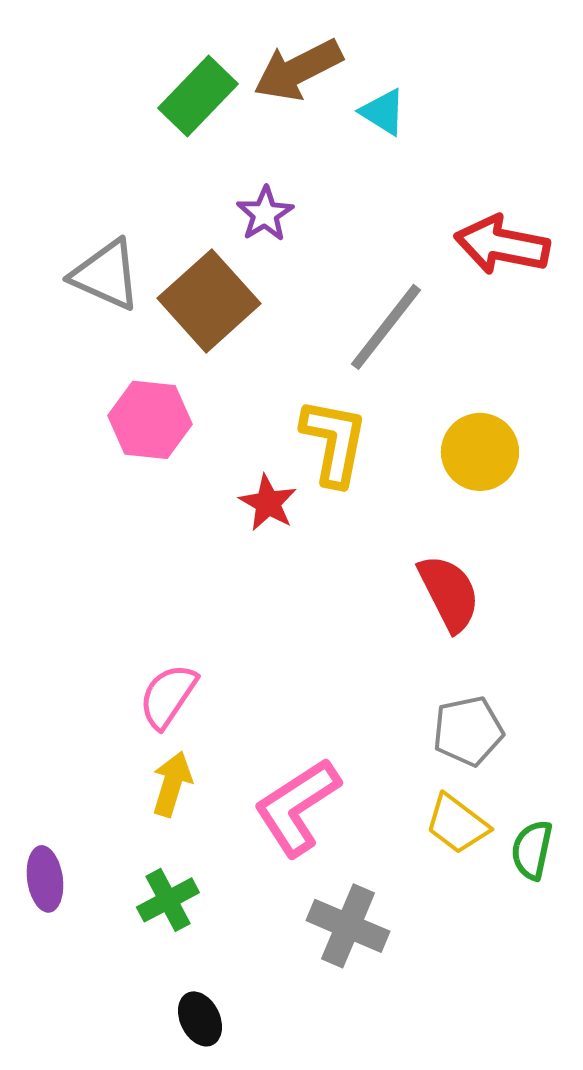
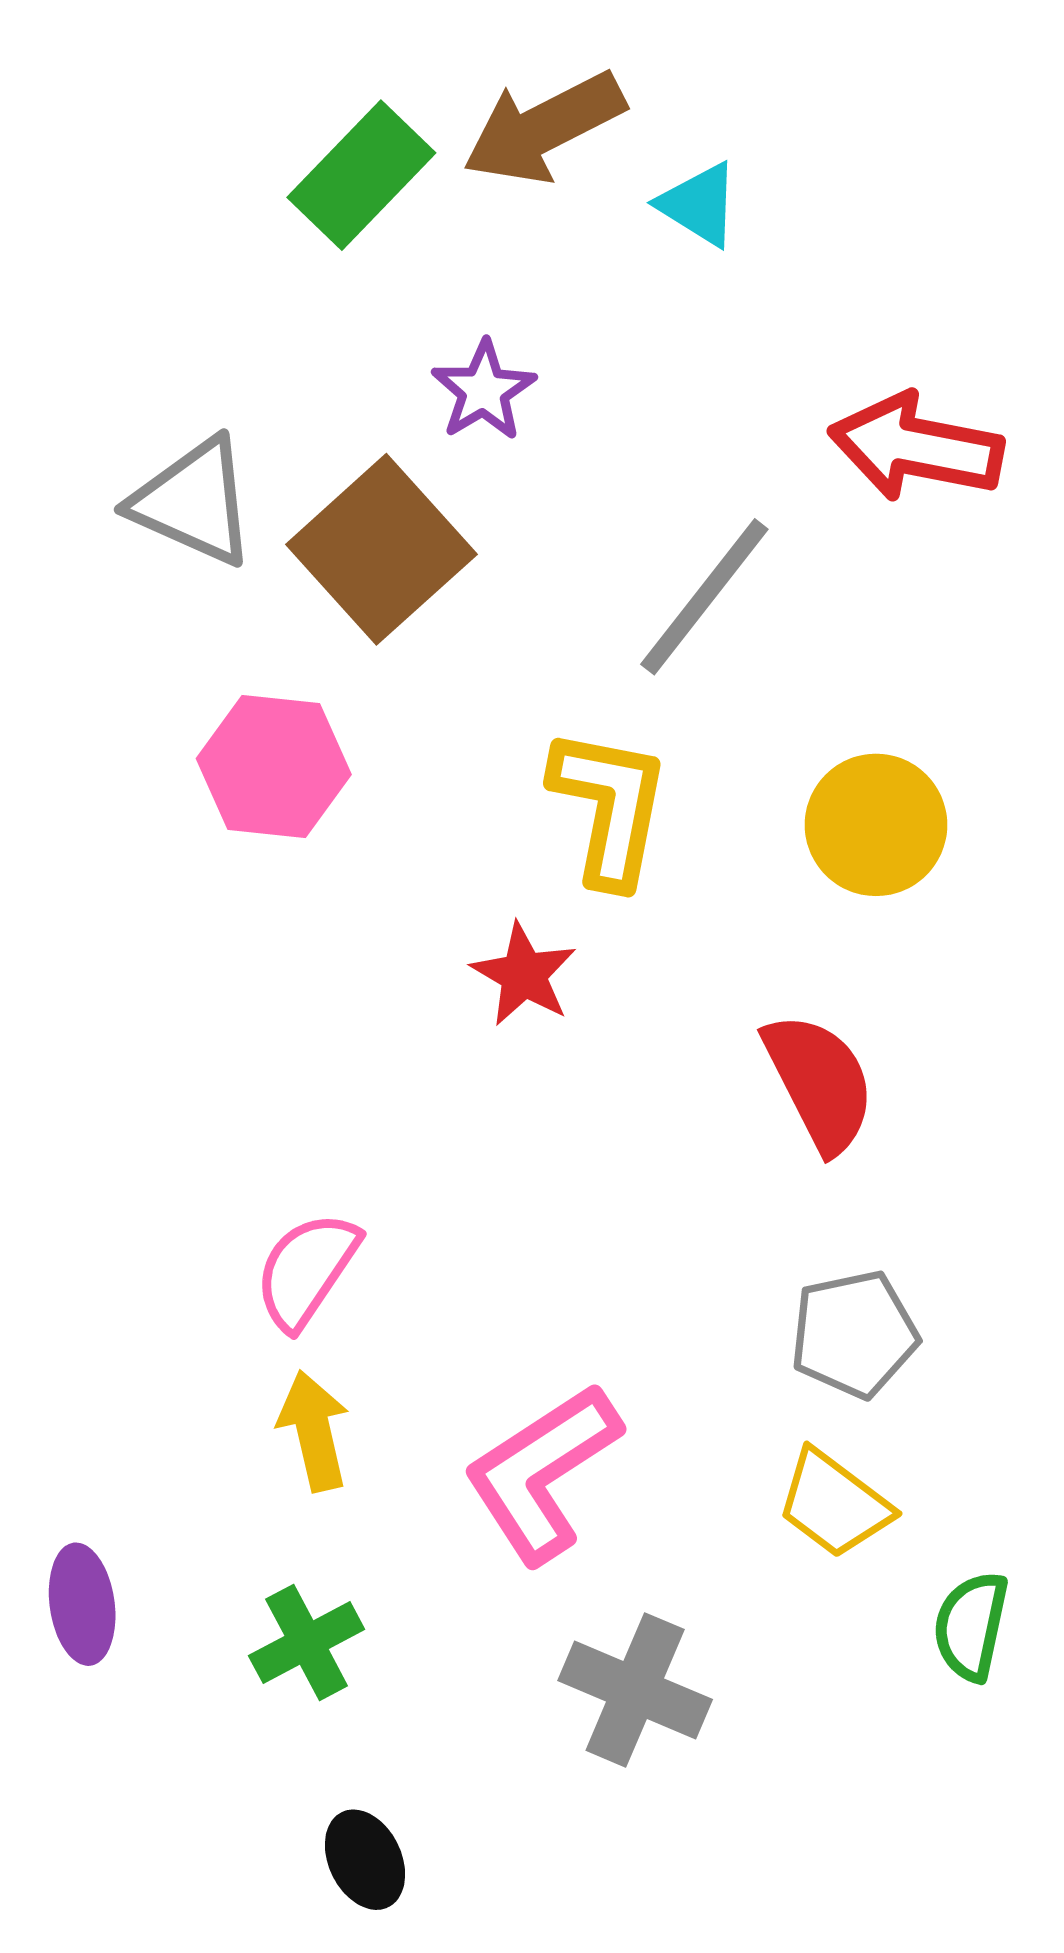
red star: (268, 503) -> (524, 975), moved
yellow arrow: (172, 784) -> (314, 1431), turned -30
green semicircle: (532, 850) -> (971, 1626), moved

